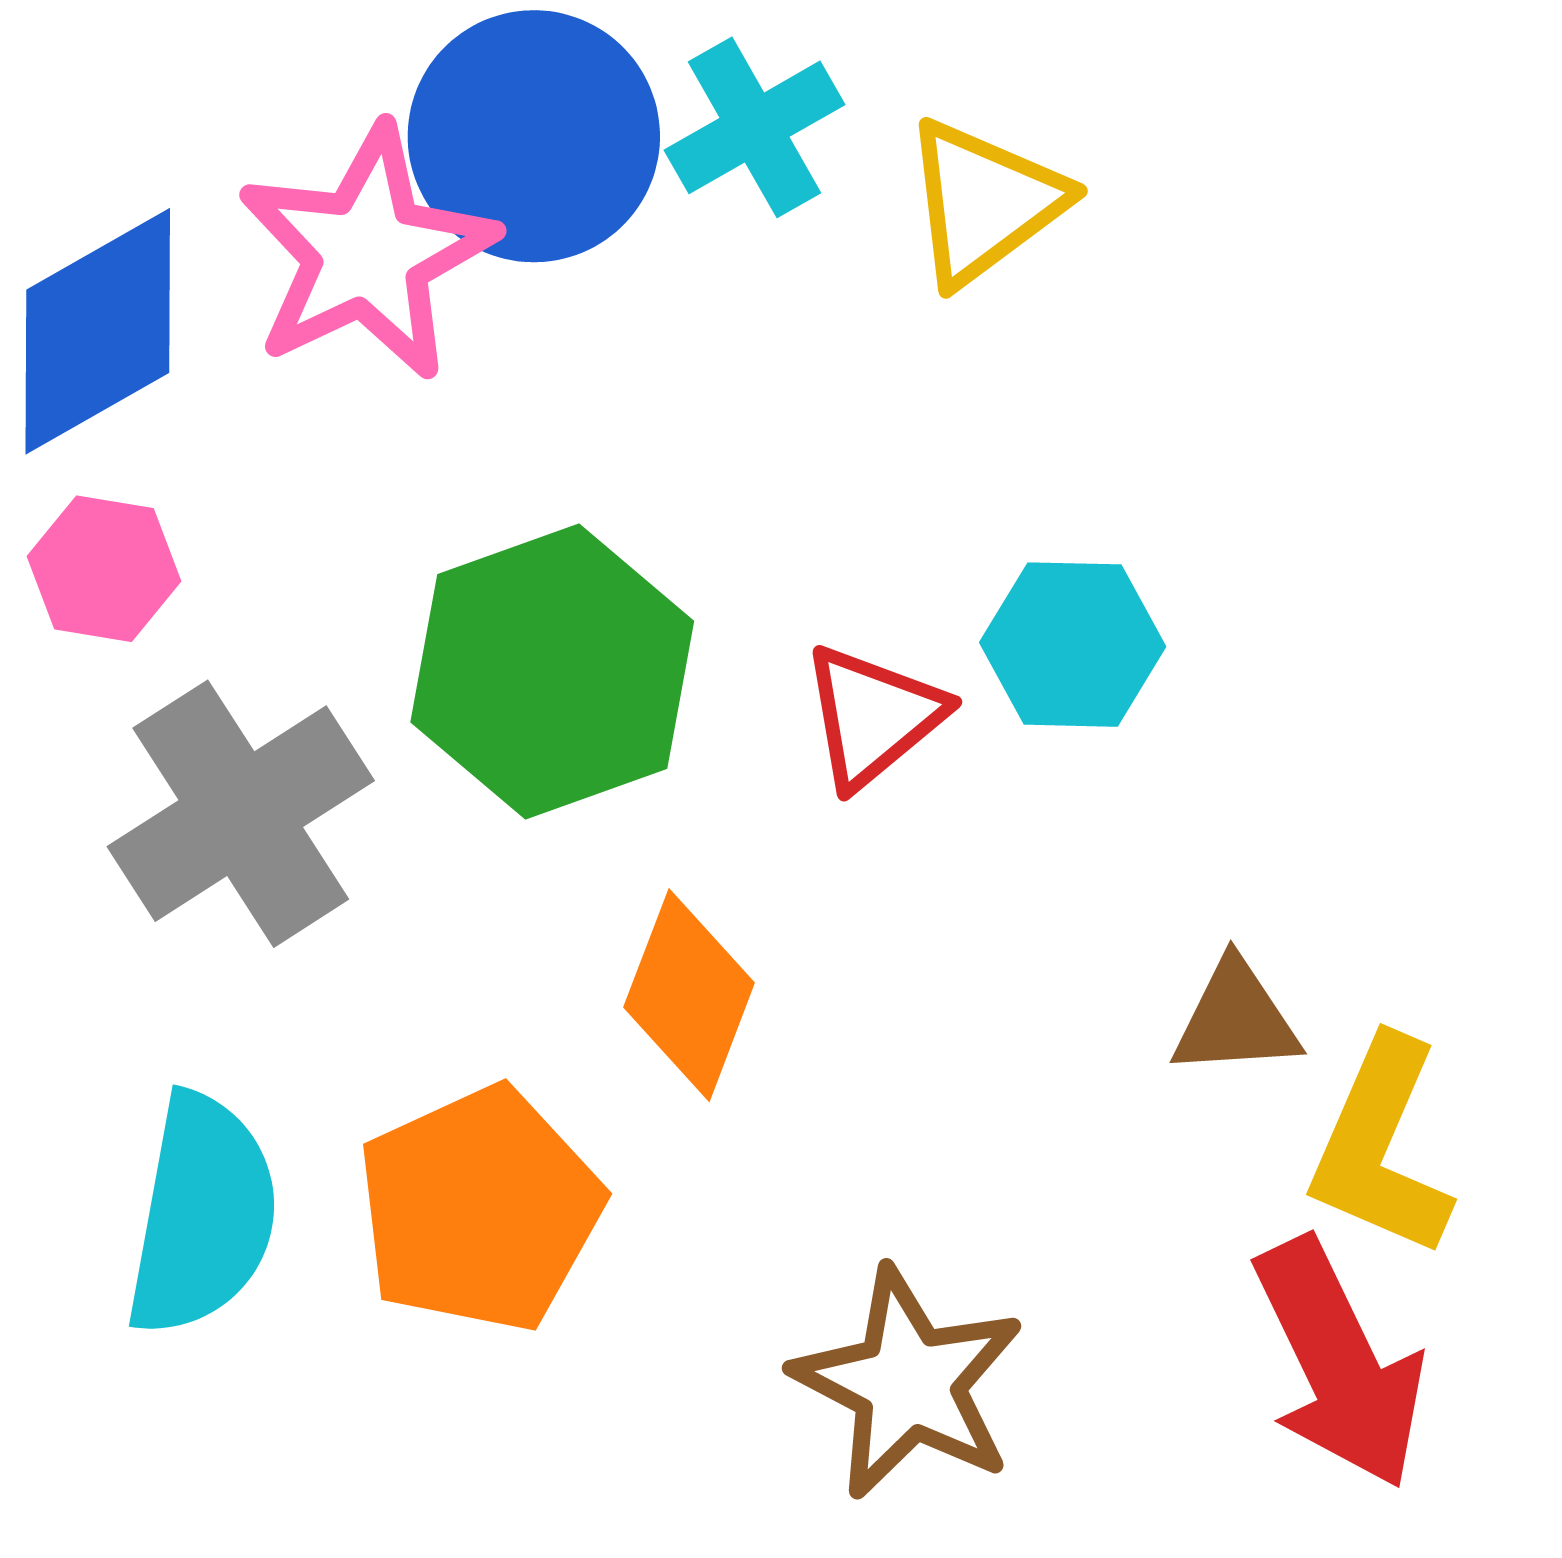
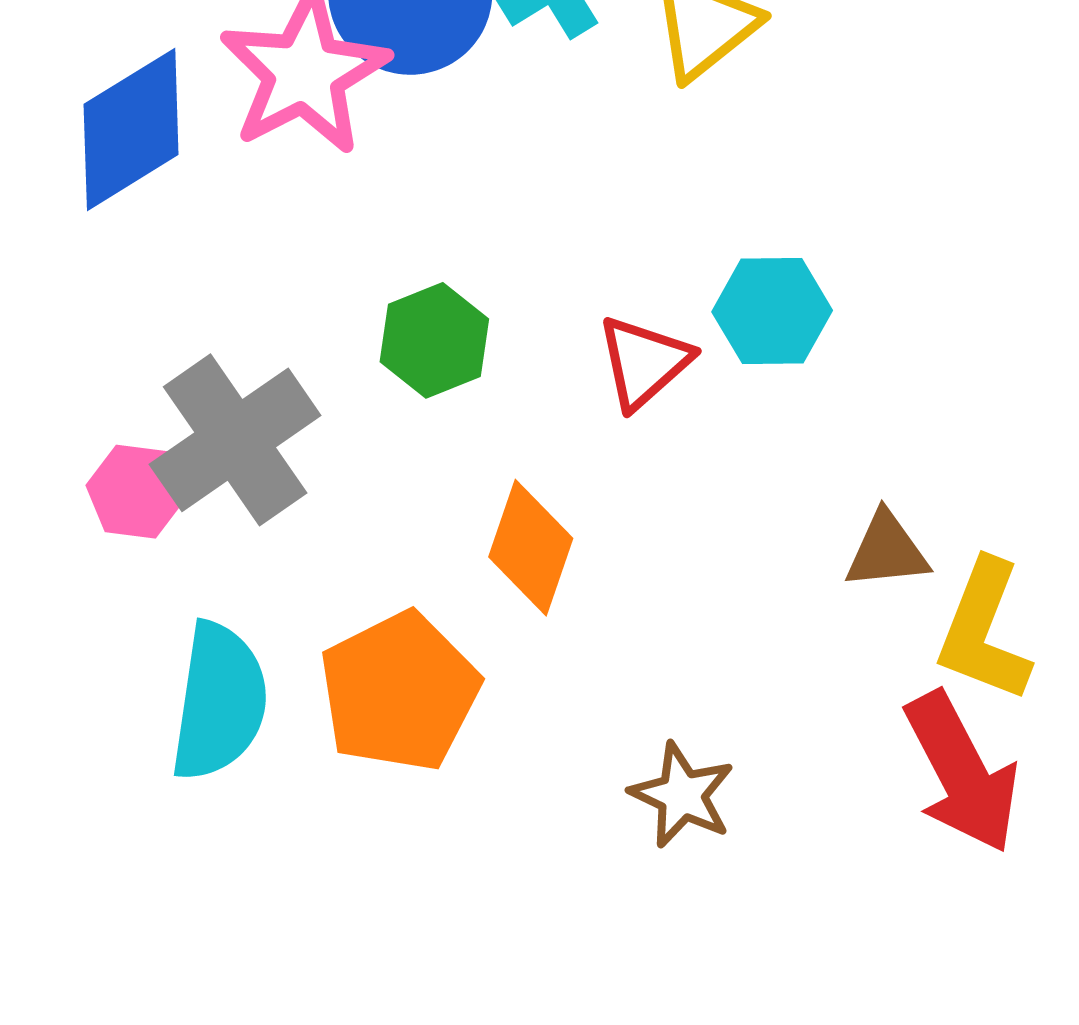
pink hexagon: (104, 569) -> (136, 492), moved
green hexagon: (552, 672) -> (434, 340), size x0.6
brown star: (908, 1383) -> (682, 795), size x0.7

